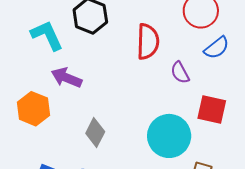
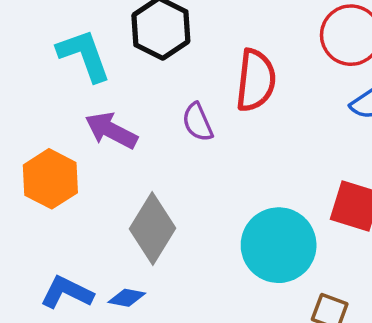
purple semicircle: (180, 73) -> (198, 122), moved
gray diamond: (95, 132) -> (152, 228), size x1.4

